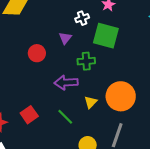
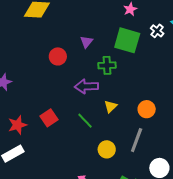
white cross: (82, 18) -> (157, 31), moved, turned -32
orange circle: (121, 96) -> (147, 109), moved, size x0.6

